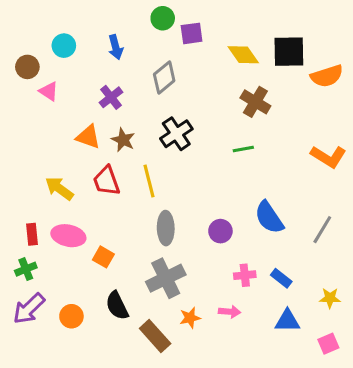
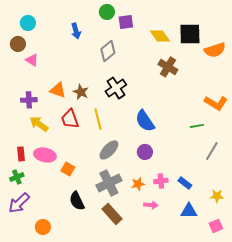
cyan circle: (64, 46) -> (28, 23), moved
purple cross: (111, 97) -> (29, 100), moved, turned 35
green line: (243, 149) -> (197, 126), moved
blue semicircle: (269, 217) -> (145, 121), moved
gray ellipse: (166, 228) -> (109, 150), turned 45
orange circle: (71, 316) -> (43, 227), moved
orange star: (190, 318) -> (138, 184), moved
brown rectangle: (155, 336) -> (112, 214), moved

